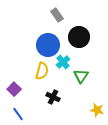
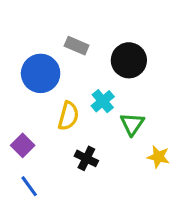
gray rectangle: (57, 15) -> (77, 46), moved, turned -32
blue circle: (48, 45) -> (41, 73), moved
yellow star: (97, 110) -> (158, 157), moved

